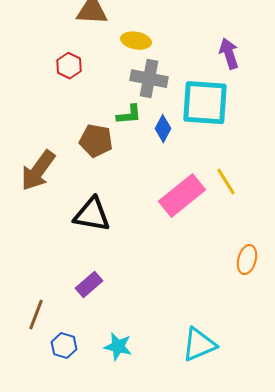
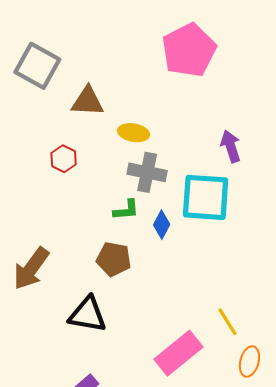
brown pentagon: (96, 141) -> (114, 259), moved
yellow line: (226, 182) -> (228, 322), moved
pink rectangle: (182, 196) -> (178, 353), moved

